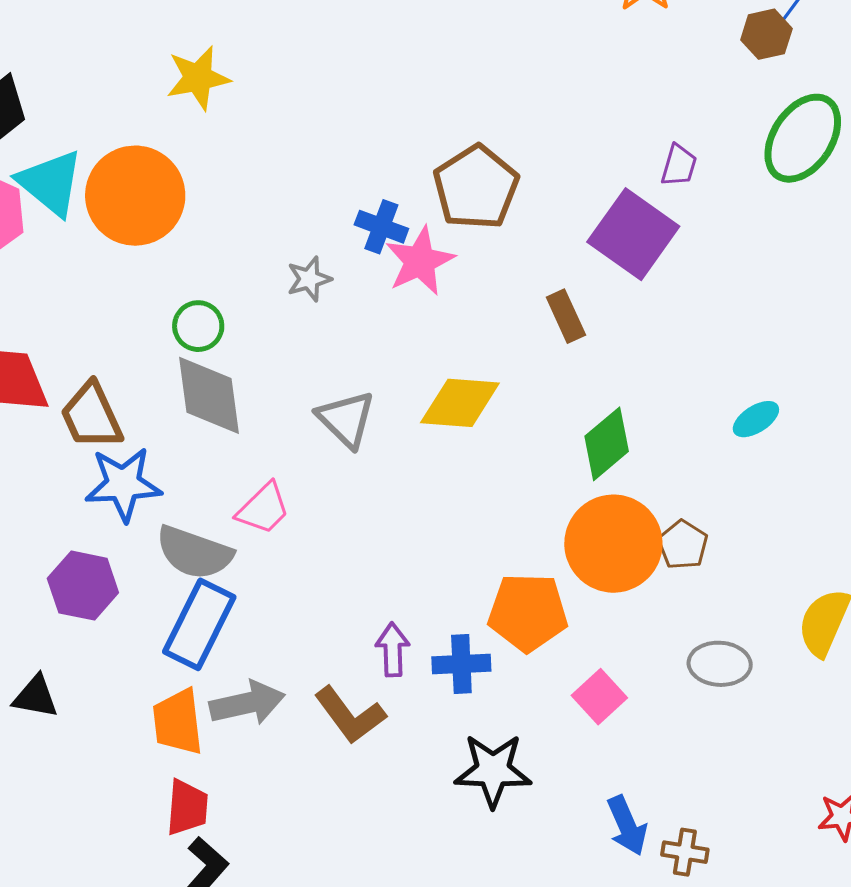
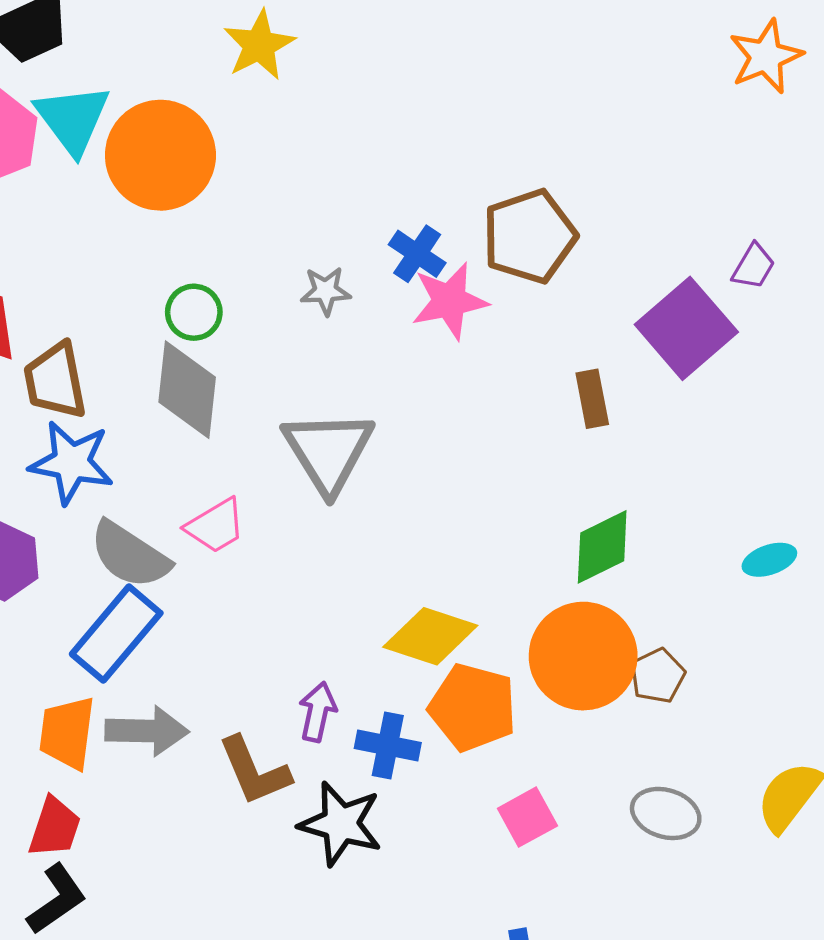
yellow star: (198, 78) -> (259, 45), turned -30
yellow diamond: (460, 403) -> (430, 636), moved
gray triangle: (346, 419) -> (328, 451), size x1.4
black star: (493, 770) -> (341, 824), moved

